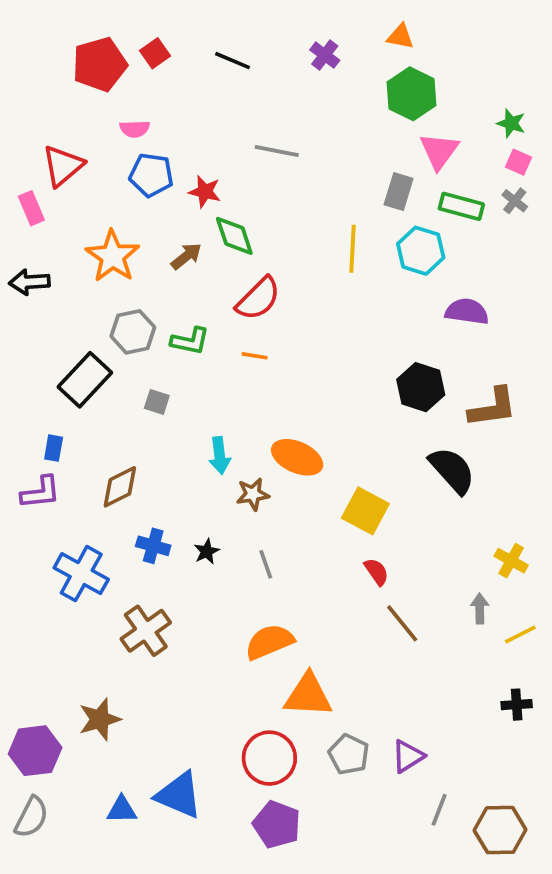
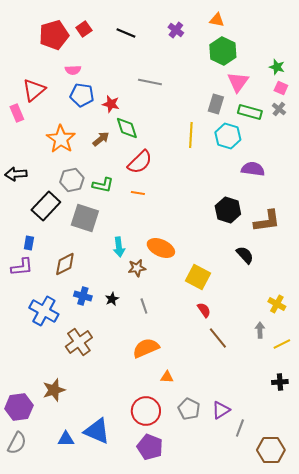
black arrow: (30, 282) -> (16, 174), moved
gray square: (157, 402) -> (85, 218), size x2.0
black semicircle: (452, 470) -> (245, 255), size x0.7
orange triangle: (308, 695) -> (167, 377), size x0.5
gray line: (439, 810) -> (240, 428), moved

